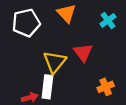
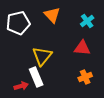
red triangle: (83, 52) -> (82, 48), moved, turned -48
white rectangle: (47, 87) -> (36, 77), turned -30

